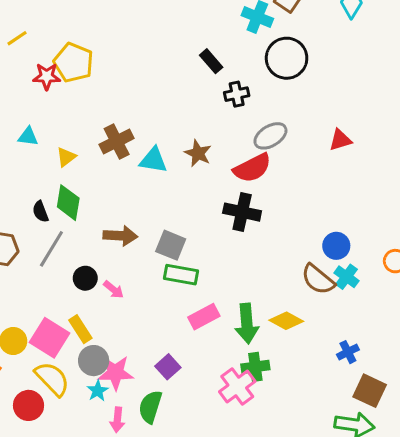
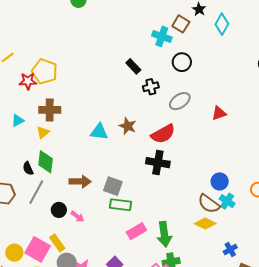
black circle: (287, 58) -> (182, 62), size x0.7
gray ellipse: (270, 136) -> (180, 101), moved
cyan triangle: (28, 137) -> (18, 120), turned -32
brown cross: (117, 141) -> (50, 110), moved, turned 30
yellow diamond: (286, 321) -> (205, 223), moved

